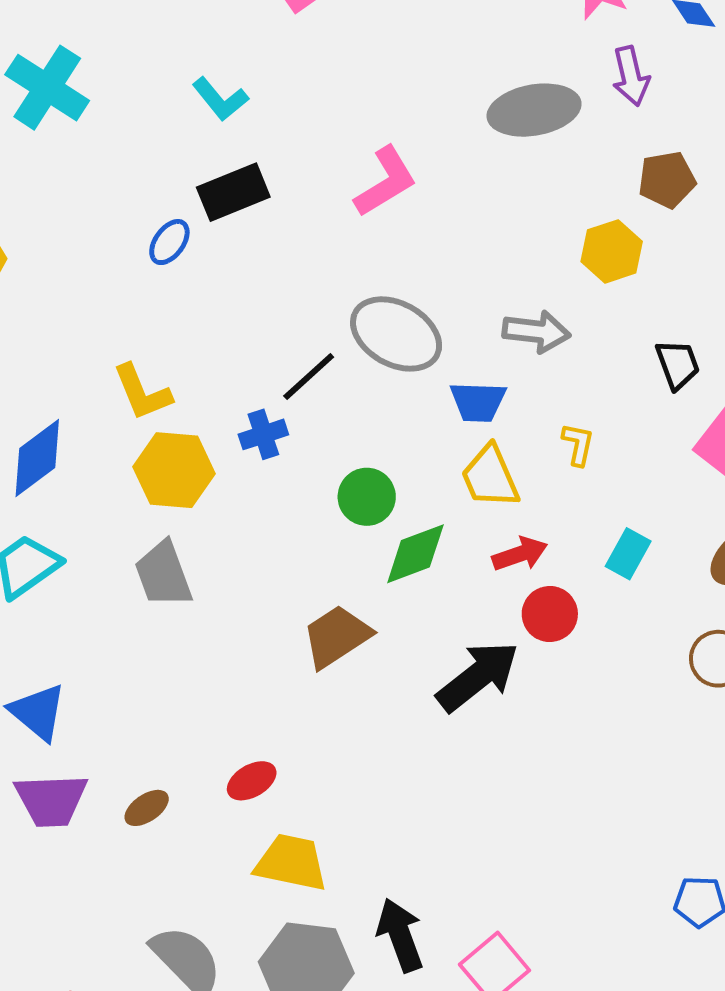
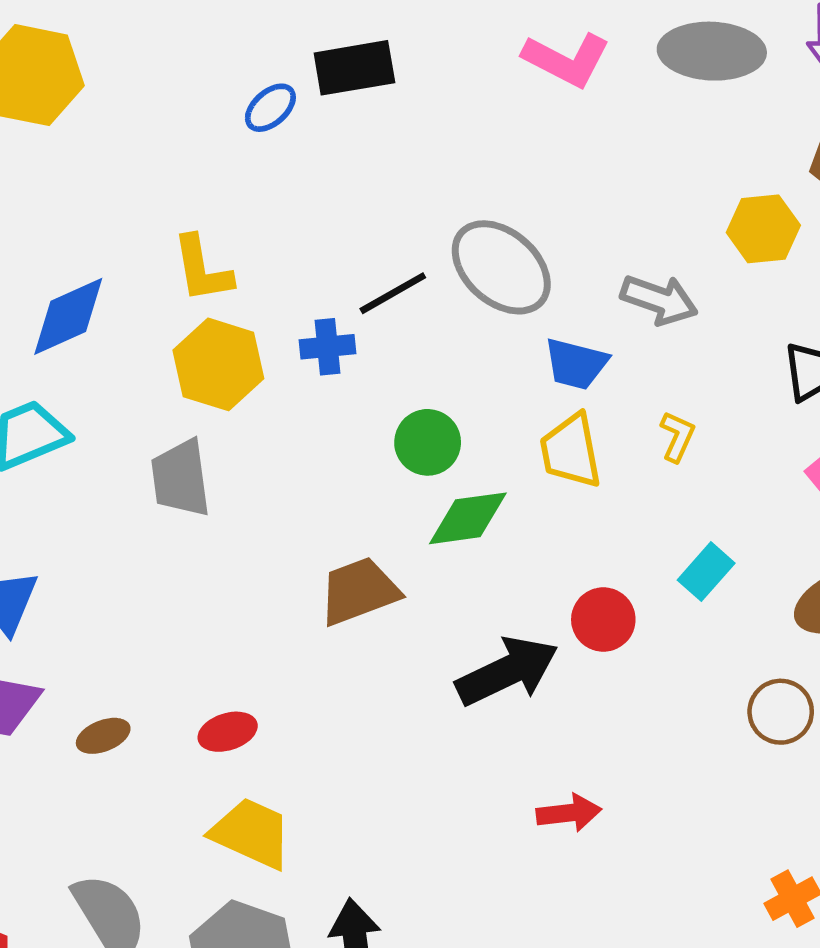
pink L-shape: (386, 182) -> (566, 60), moved, turned 46
red arrow: (520, 554) -> (569, 813), moved

